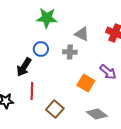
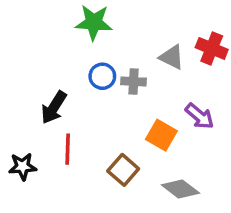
gray triangle: (82, 34) -> (172, 57), moved
blue circle: (41, 49) -> (102, 76), moved
brown square: (55, 109) -> (123, 170), moved

